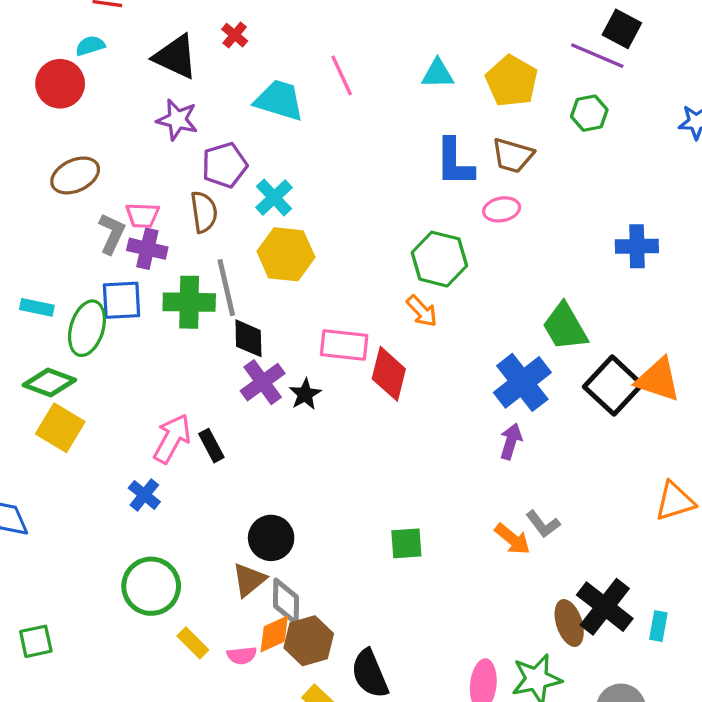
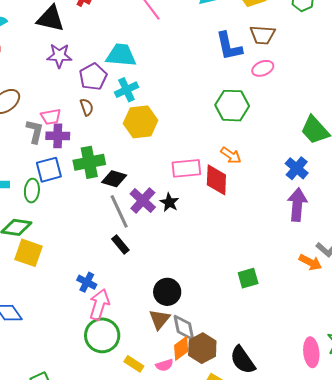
cyan trapezoid: (279, 100) -> (121, 55), moved
cyan cross: (274, 197) -> (126, 90), turned 30
brown semicircle: (204, 212) -> (87, 107), size x0.7
gray line: (226, 288) -> (119, 211), moved
orange arrow: (422, 311) -> (231, 155), moved
green ellipse: (87, 328) -> (32, 191), size x0.7
black diamond: (248, 338) -> (114, 179), moved, turned -60
blue cross: (522, 382) -> (297, 168), size x0.7
pink arrow: (172, 439) -> (99, 304), moved
purple arrow: (511, 441) -> (297, 205), size x1.5

